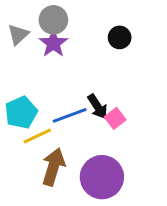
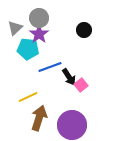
cyan pentagon: (21, 112) -> (28, 49), moved, turned 30
blue line: (70, 115) -> (50, 67), moved

